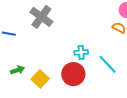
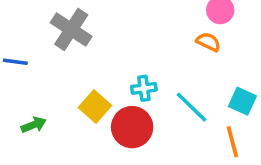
yellow square: (40, 79) -> (95, 106), moved

